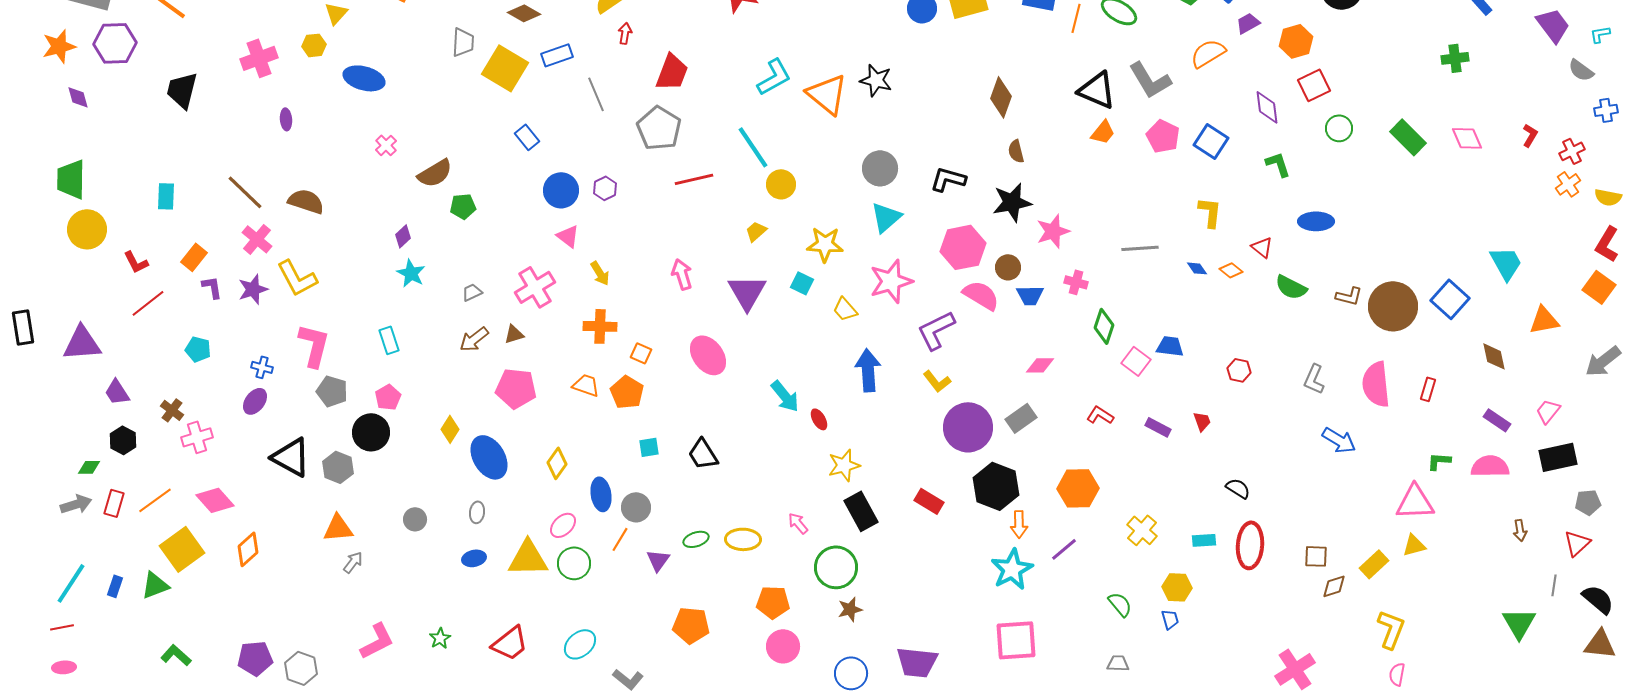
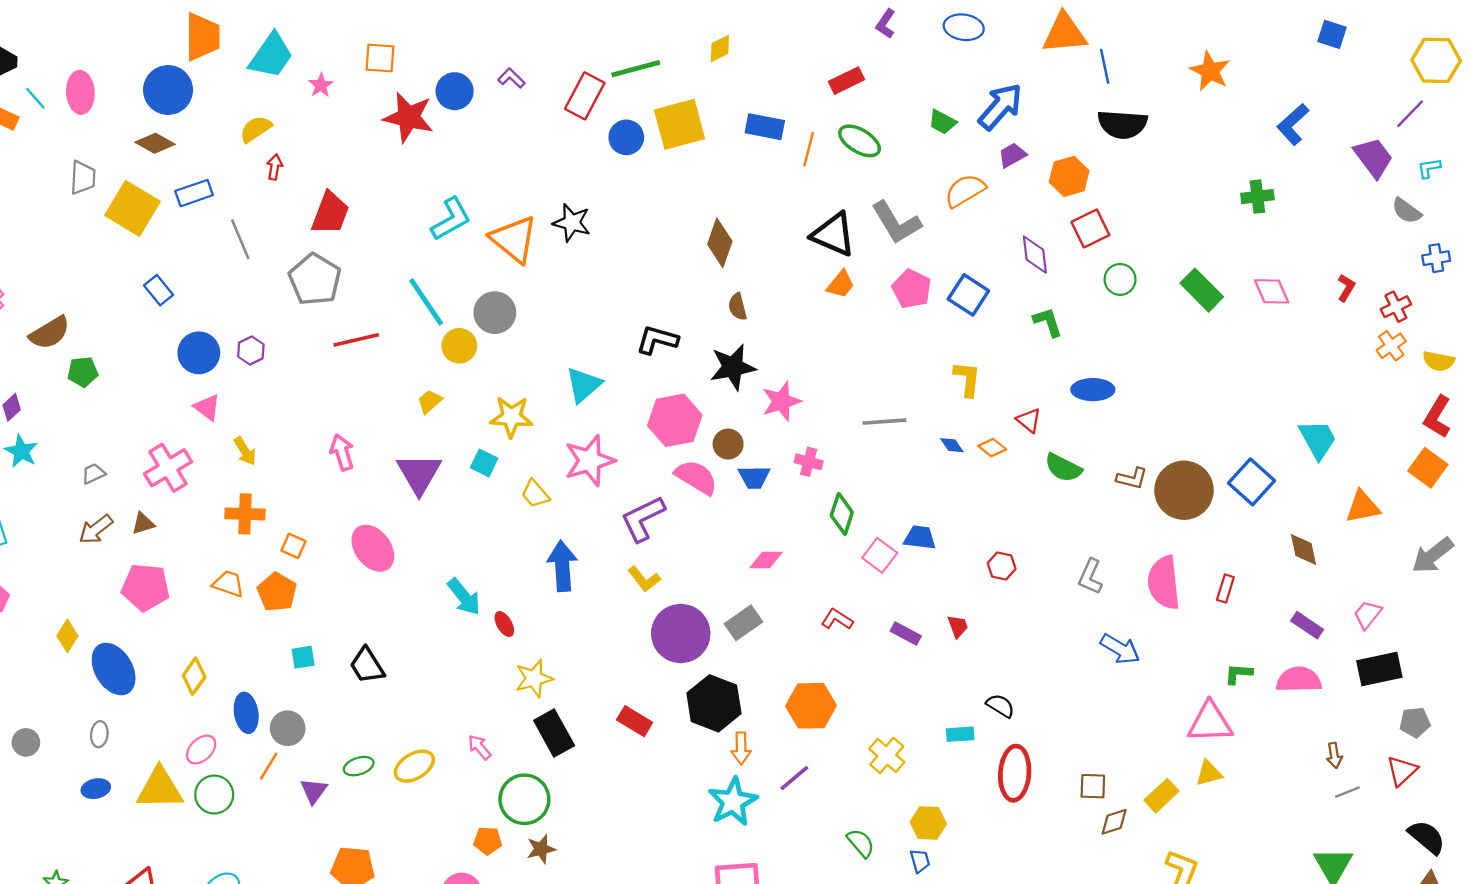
gray circle: (880, 168) -> (495, 313), moved
yellow ellipse: (743, 539) -> (414, 766), turned -32
cyan rectangle: (1204, 540) -> (960, 734), moved
gray line: (1554, 585) -> (1347, 792), moved, turned 60
orange pentagon: (773, 602) -> (488, 841), moved, size x0.7

